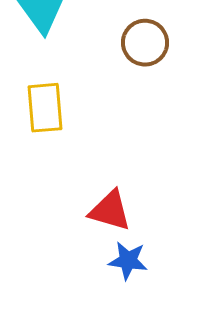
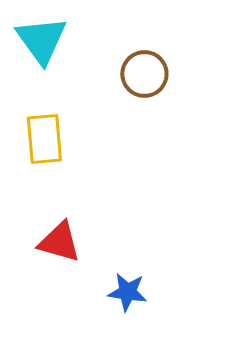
red triangle: (110, 211) -> (59, 242), moved

